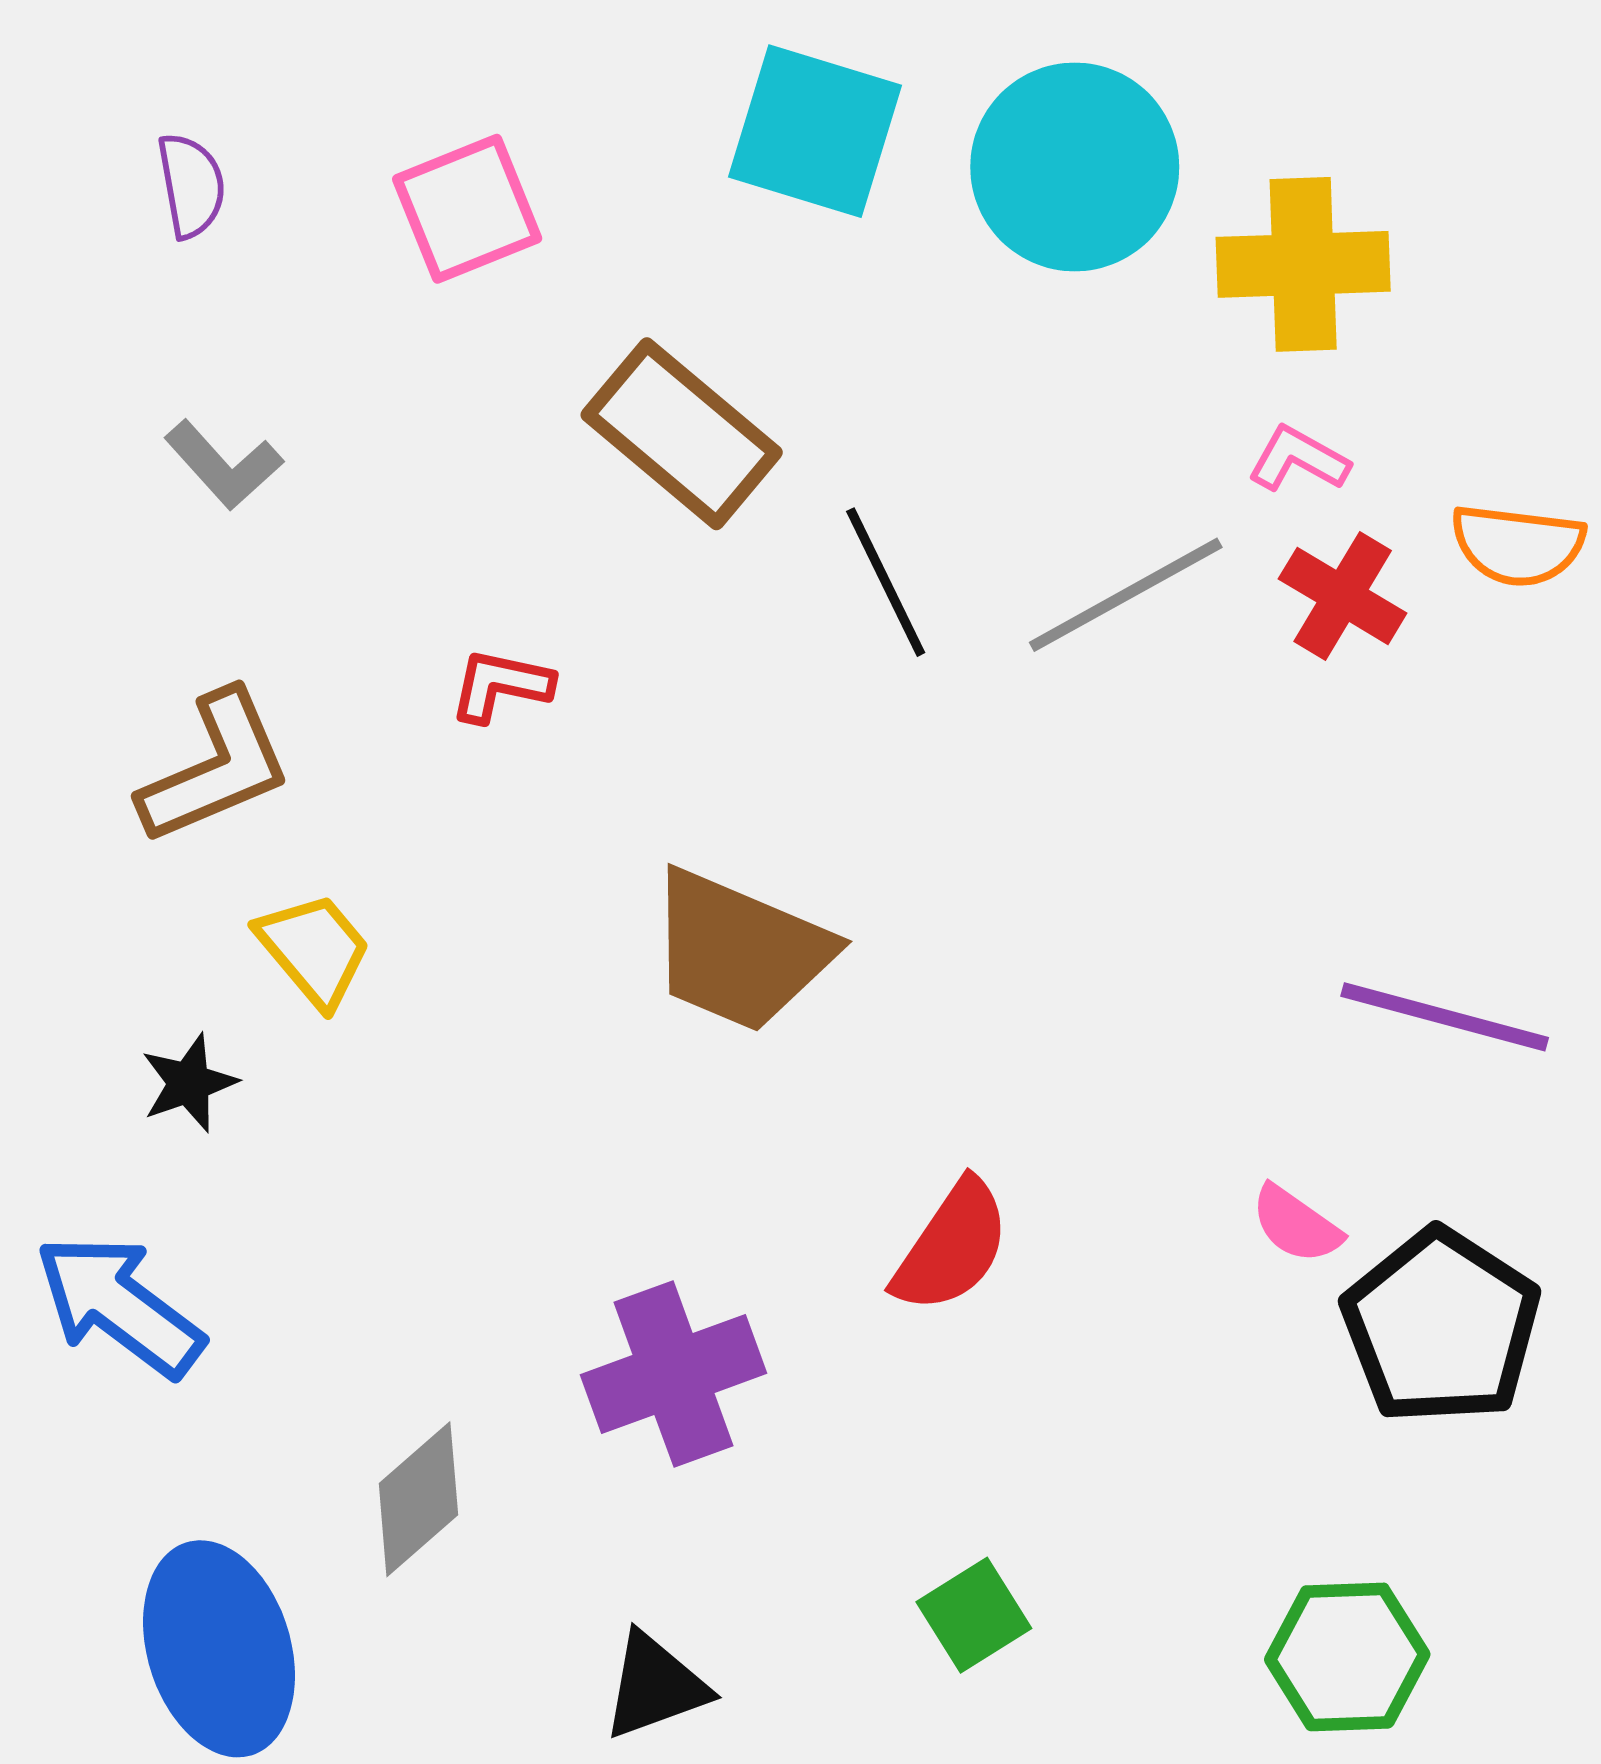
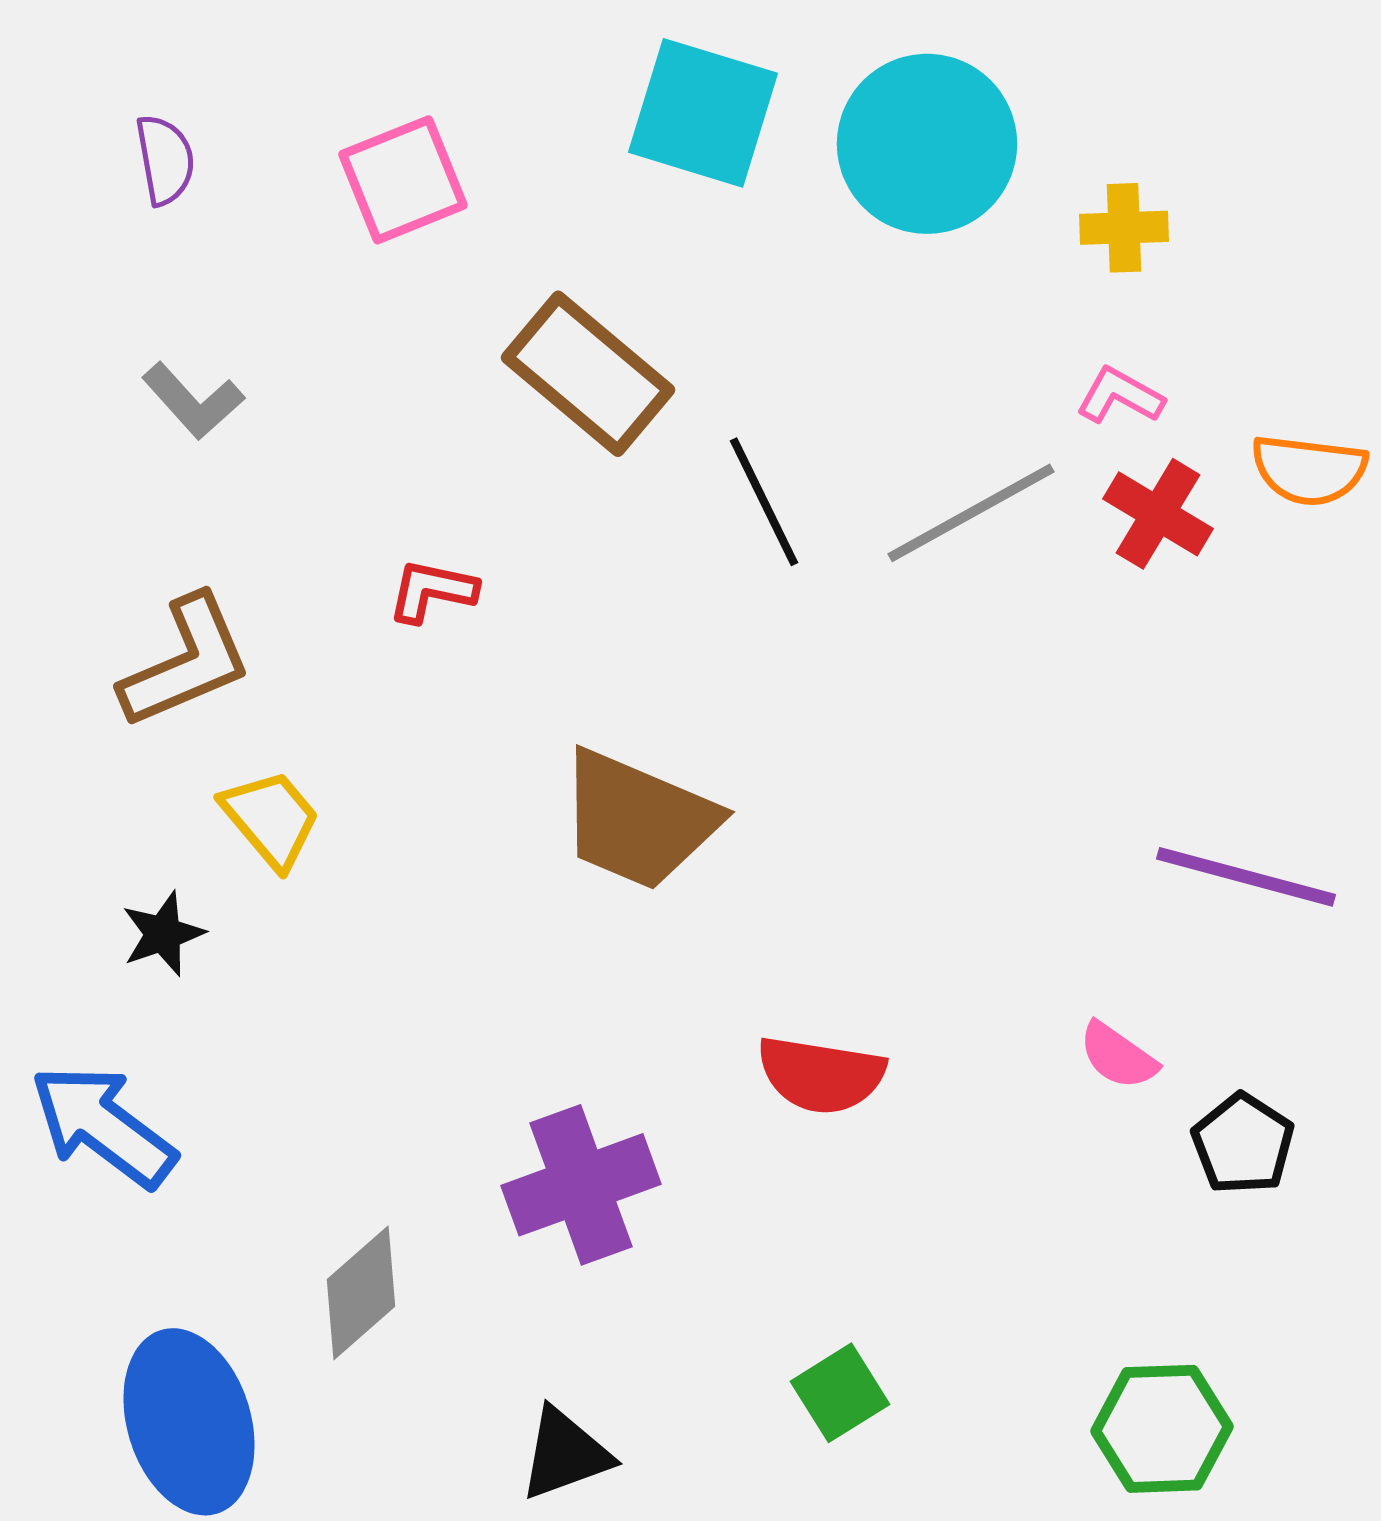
yellow cross: (1303, 264) -> (1124, 228), size x0.6
red semicircle: (952, 1246) -> (821, 1075), turned 65
black pentagon: (1441, 1326) -> (1243, 1144), size x0.6

